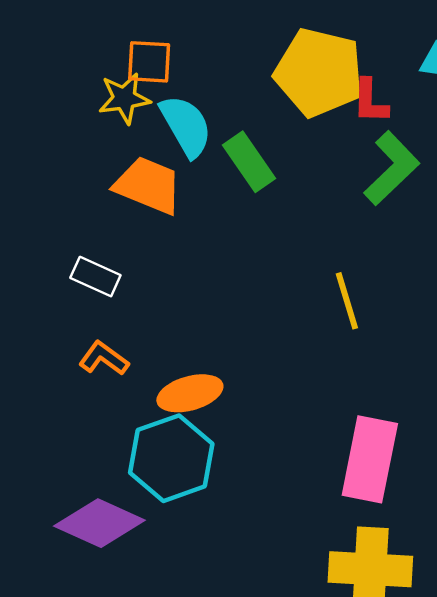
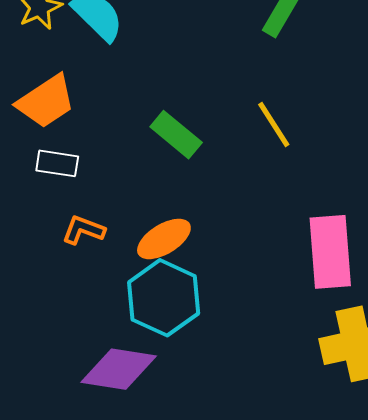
green rectangle: (249, 162) -> (176, 135), moved
orange trapezoid: (148, 185) -> (46, 101), moved, turned 140

